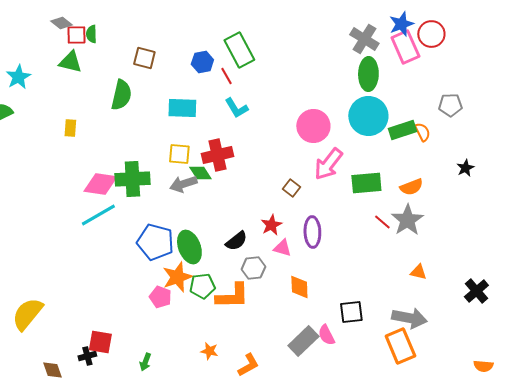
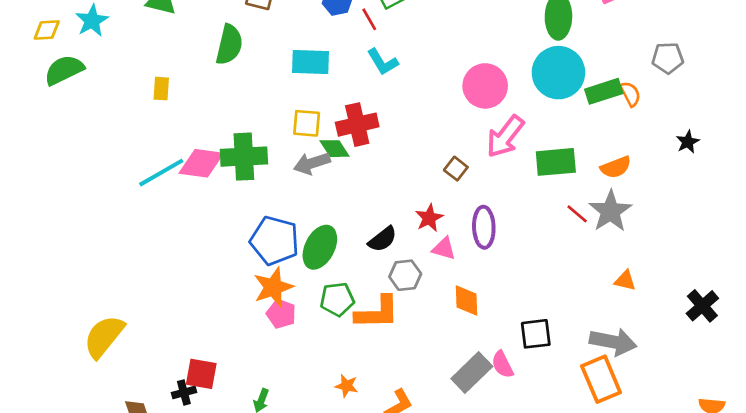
cyan line: (98, 215) -> (161, 173), moved
green ellipse: (189, 247) -> (320, 247), turned 48
orange star: (177, 277) -> (273, 287), moved

